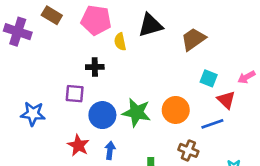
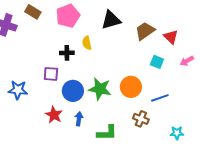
pink pentagon: (96, 20) -> (68, 16), turned -30
yellow semicircle: (120, 42) -> (87, 43), moved
red triangle: (226, 100) -> (171, 37), moved

